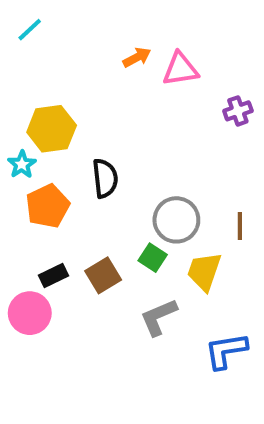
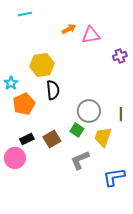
cyan line: (30, 30) -> (25, 14), moved, turned 32
yellow hexagon: (52, 129) -> (42, 65), moved

